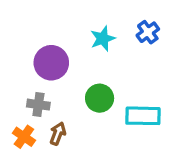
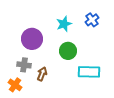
green circle: (100, 98) -> (68, 51), moved
brown arrow: (58, 134) -> (42, 74), moved

